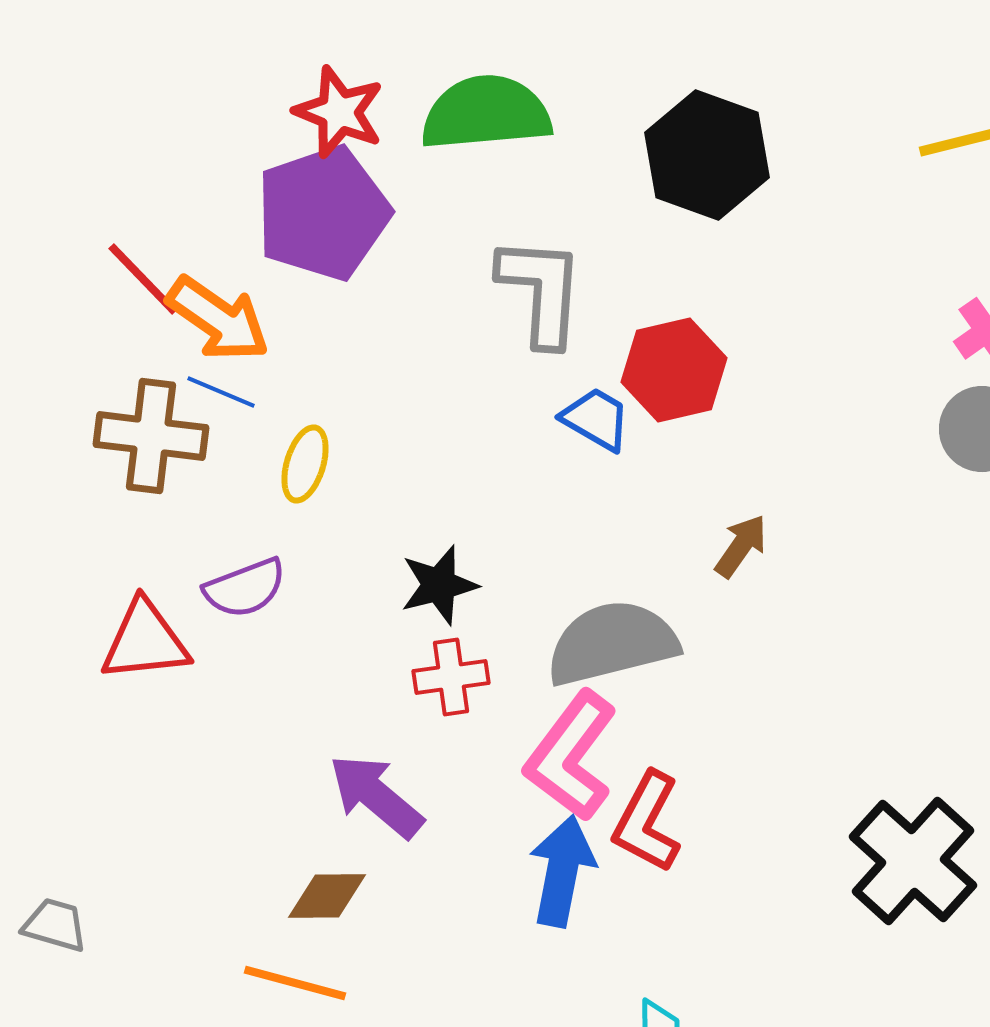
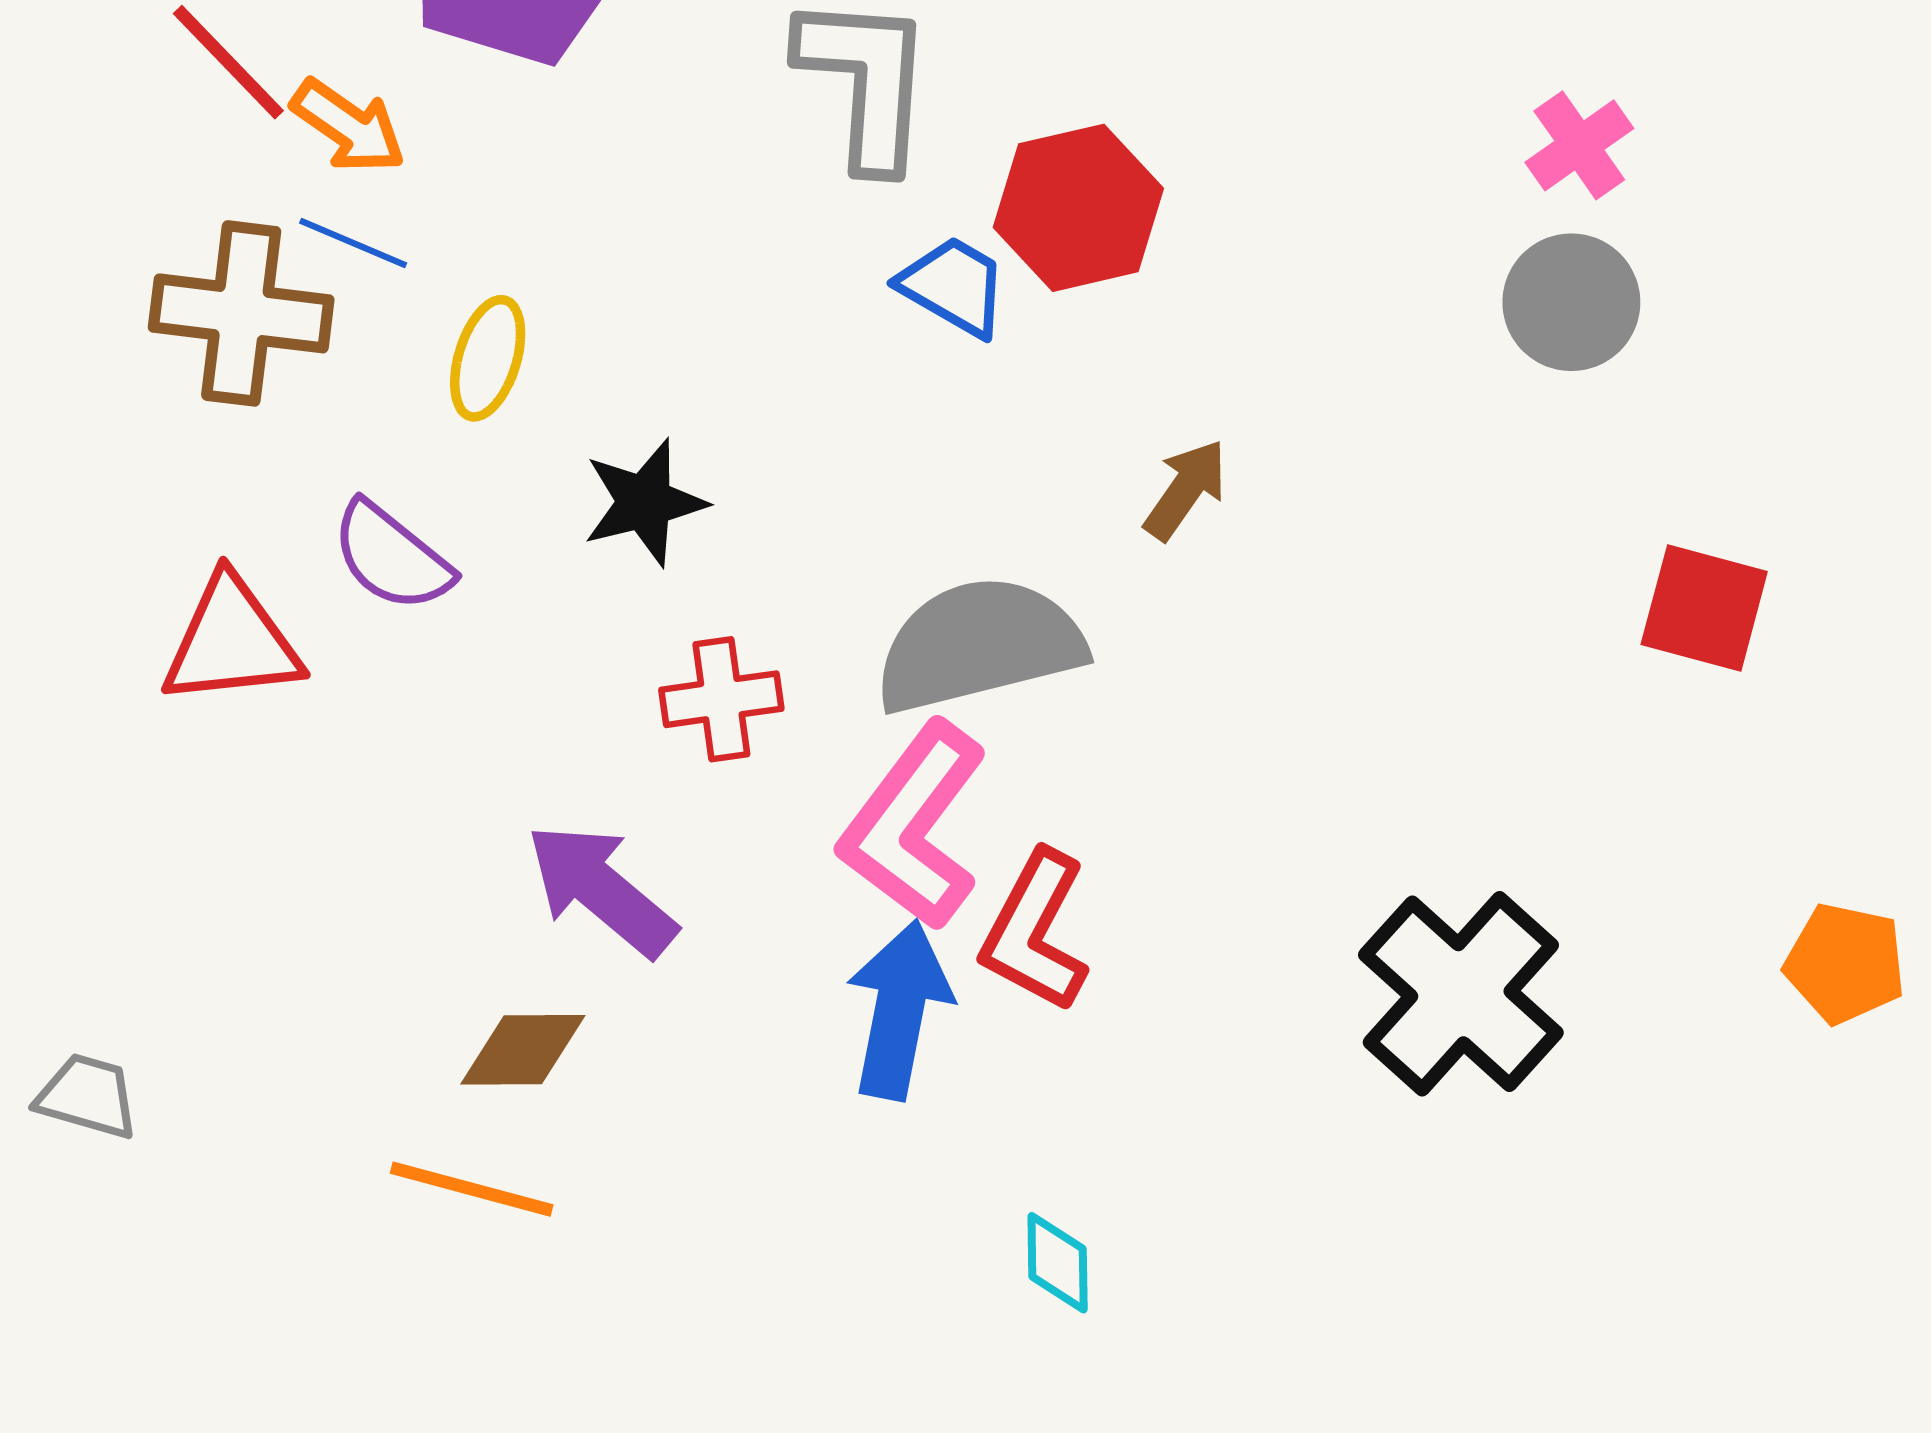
orange arrow: (218, 319) -> (348, 126), size x0.7
black star: (439, 585) -> (645, 502), moved
purple semicircle: (245, 588) -> (392, 557), turned 60

